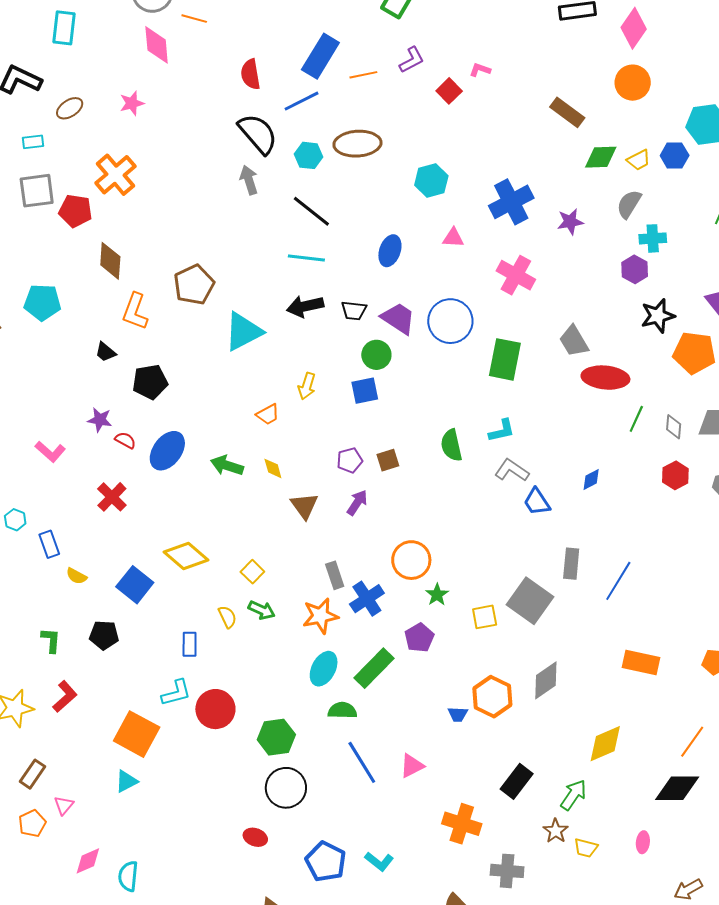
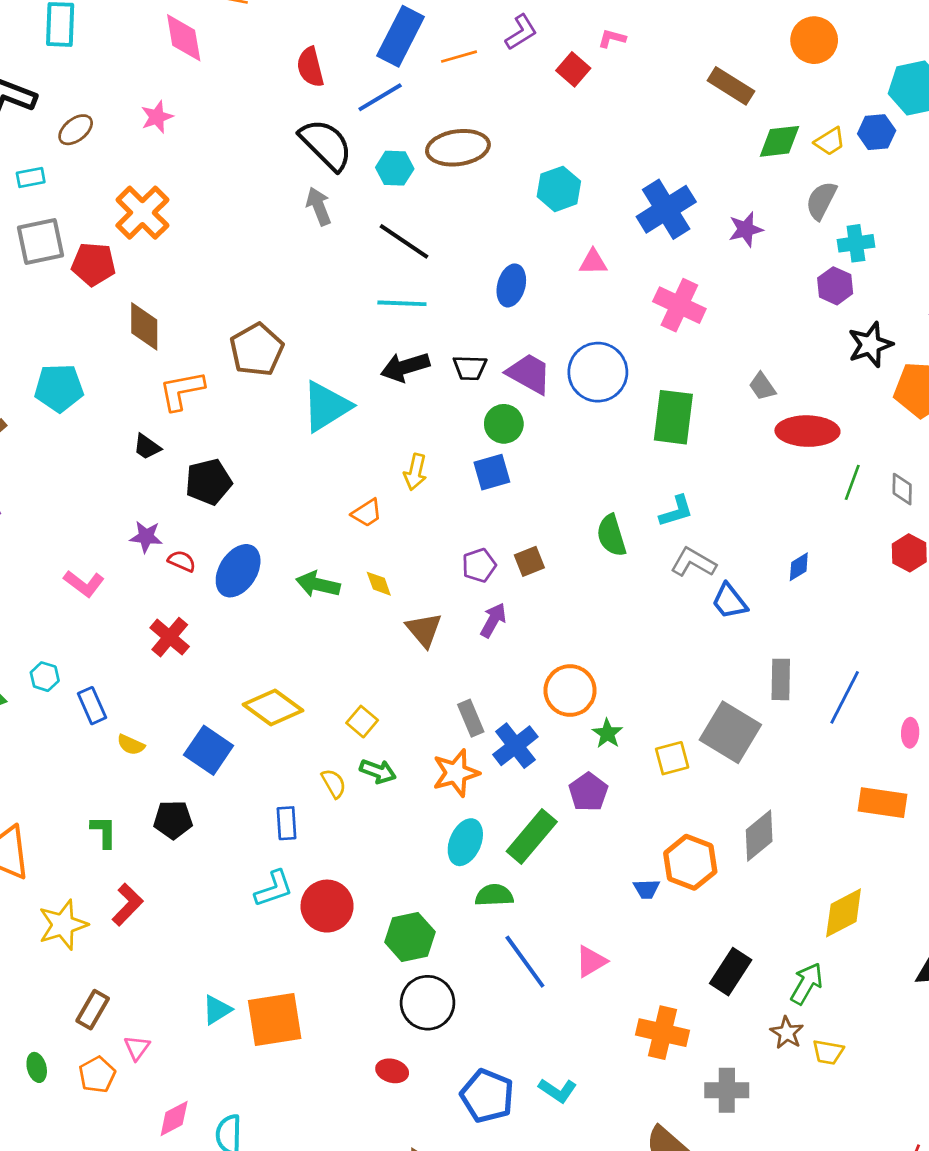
orange L-shape: (135, 311) -> (182, 391), turned 63
gray trapezoid: (574, 341) -> (762, 386), size x0.7
orange square: (137, 734) -> (275, 1020), moved, turned -33
pink ellipse: (643, 842) -> (910, 733), moved

